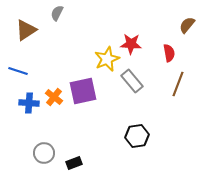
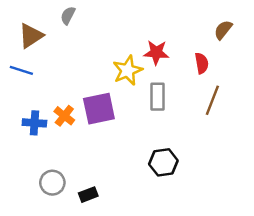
blue line: (18, 71) -> (21, 70), moved
gray rectangle: (132, 81) -> (157, 97), turned 40

